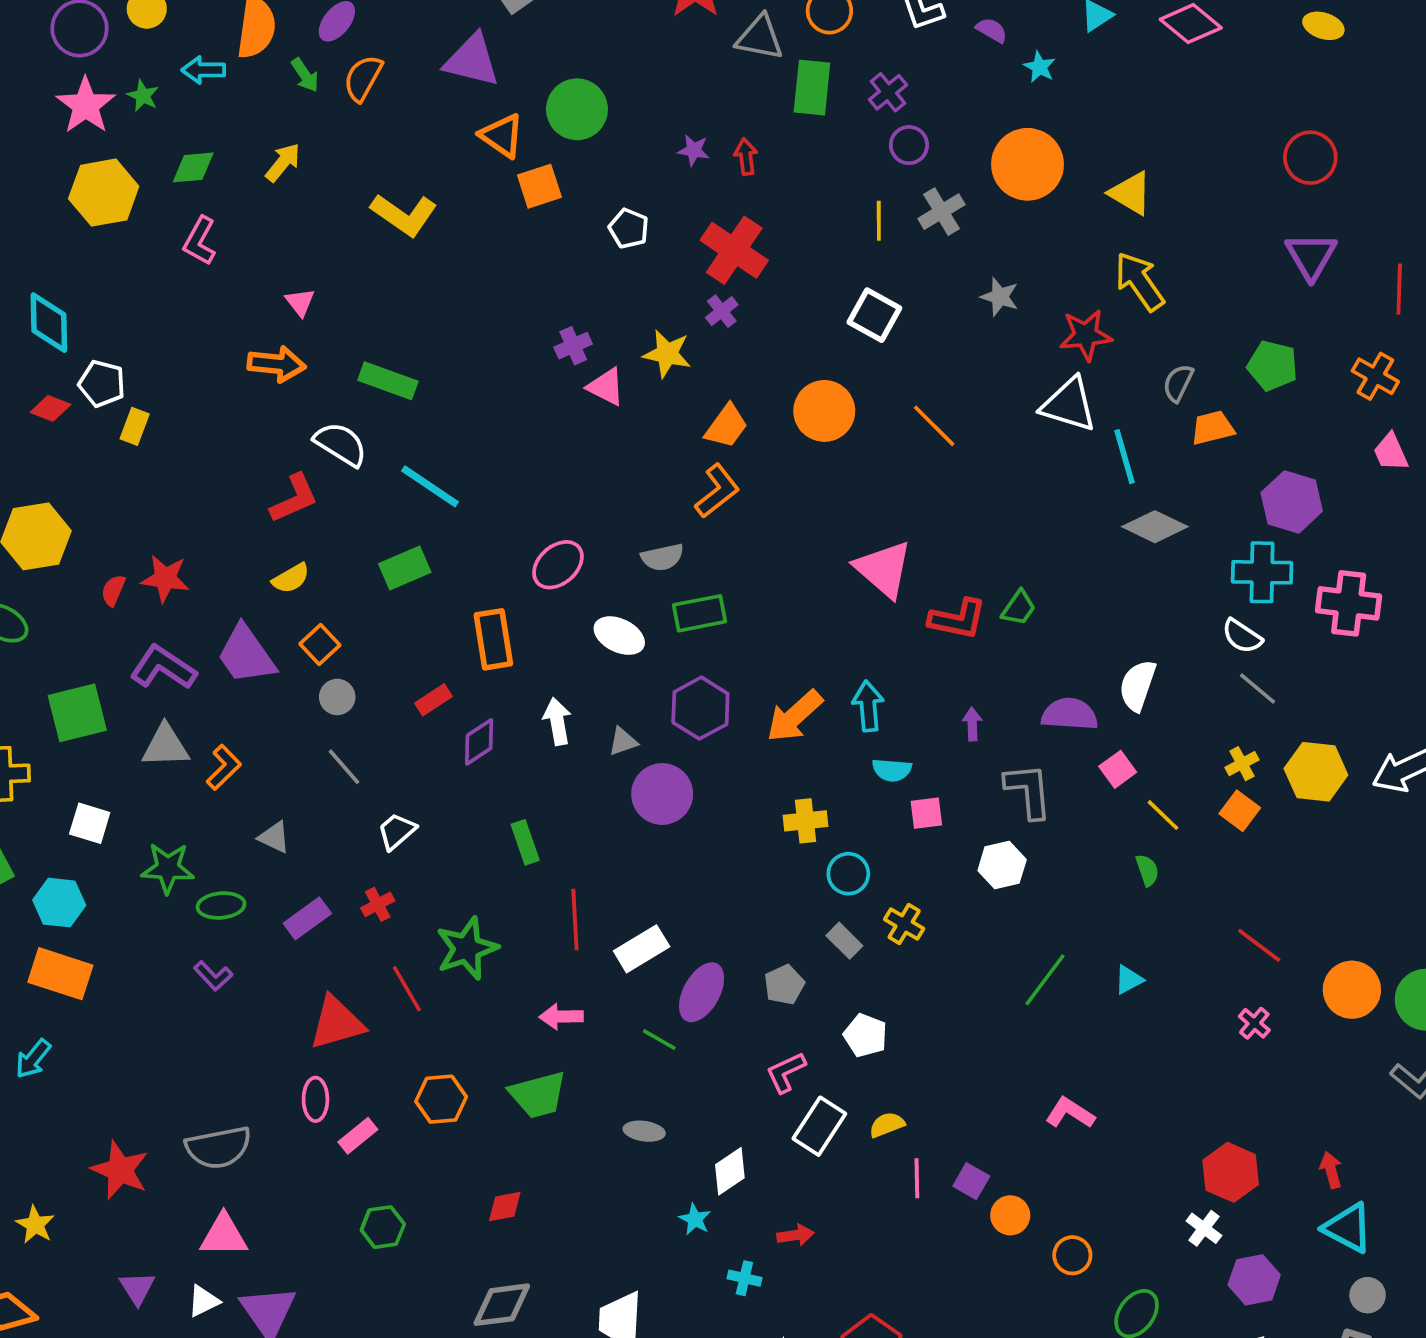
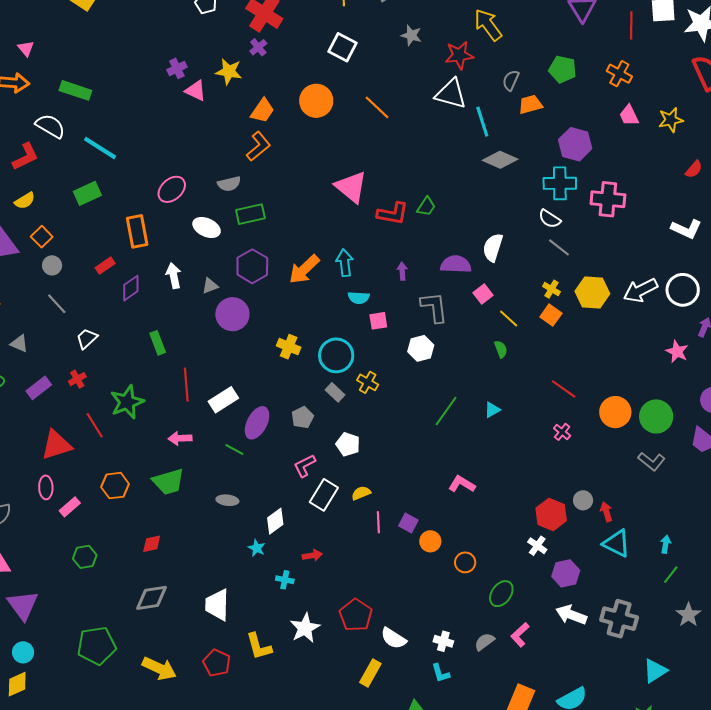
yellow cross: (1242, 764) -> (551, 289), turned -30
yellow cross: (806, 821) -> (289, 347), moved, turned 30
cyan circle: (848, 874) -> (336, 355), size x1.5
gray circle: (1368, 1295) -> (583, 500), moved

